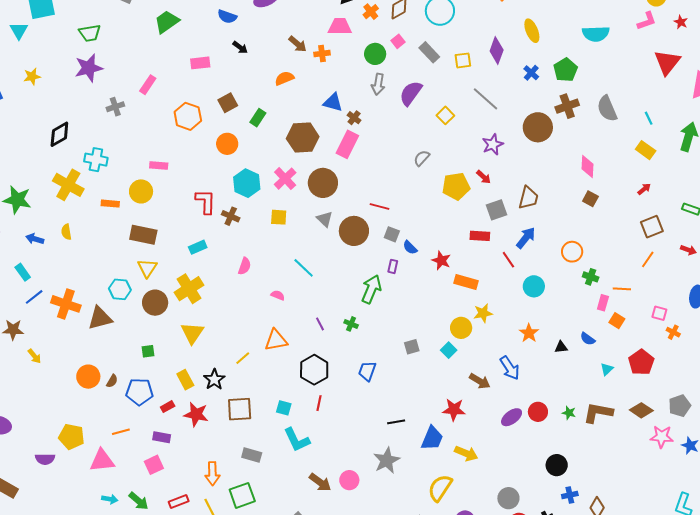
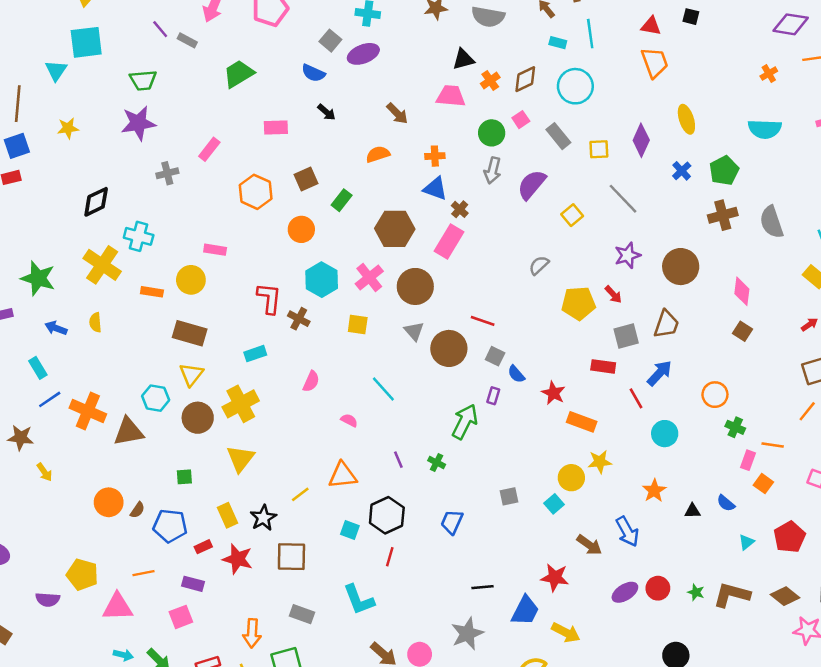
orange cross: (322, 54) -> (435, 156), moved
brown circle: (538, 127) -> (681, 267), moved
cyan square: (284, 408) -> (350, 530), moved

